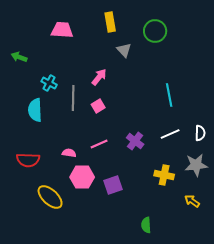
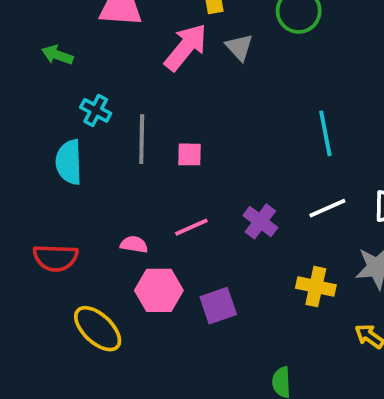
green arrow: (19, 57) -> (57, 55), moved
pink arrow: (99, 77) -> (186, 47), moved, size x1.5
pink square: (98, 106) -> (190, 154), turned 32

